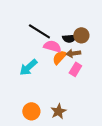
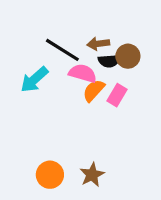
brown arrow: (73, 53) -> (98, 44), moved
cyan arrow: (28, 67) -> (34, 80), moved
pink rectangle: (75, 69) -> (117, 95), moved

